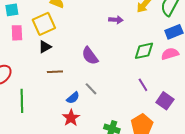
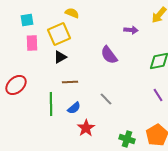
purple semicircle: (90, 56) -> (109, 55), moved
blue semicircle: (73, 98) -> (74, 108), moved
green line: (22, 101) -> (51, 104), moved

